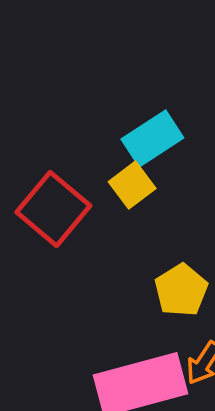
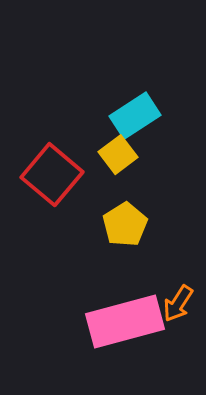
yellow pentagon: (181, 290) -> (125, 225), moved

